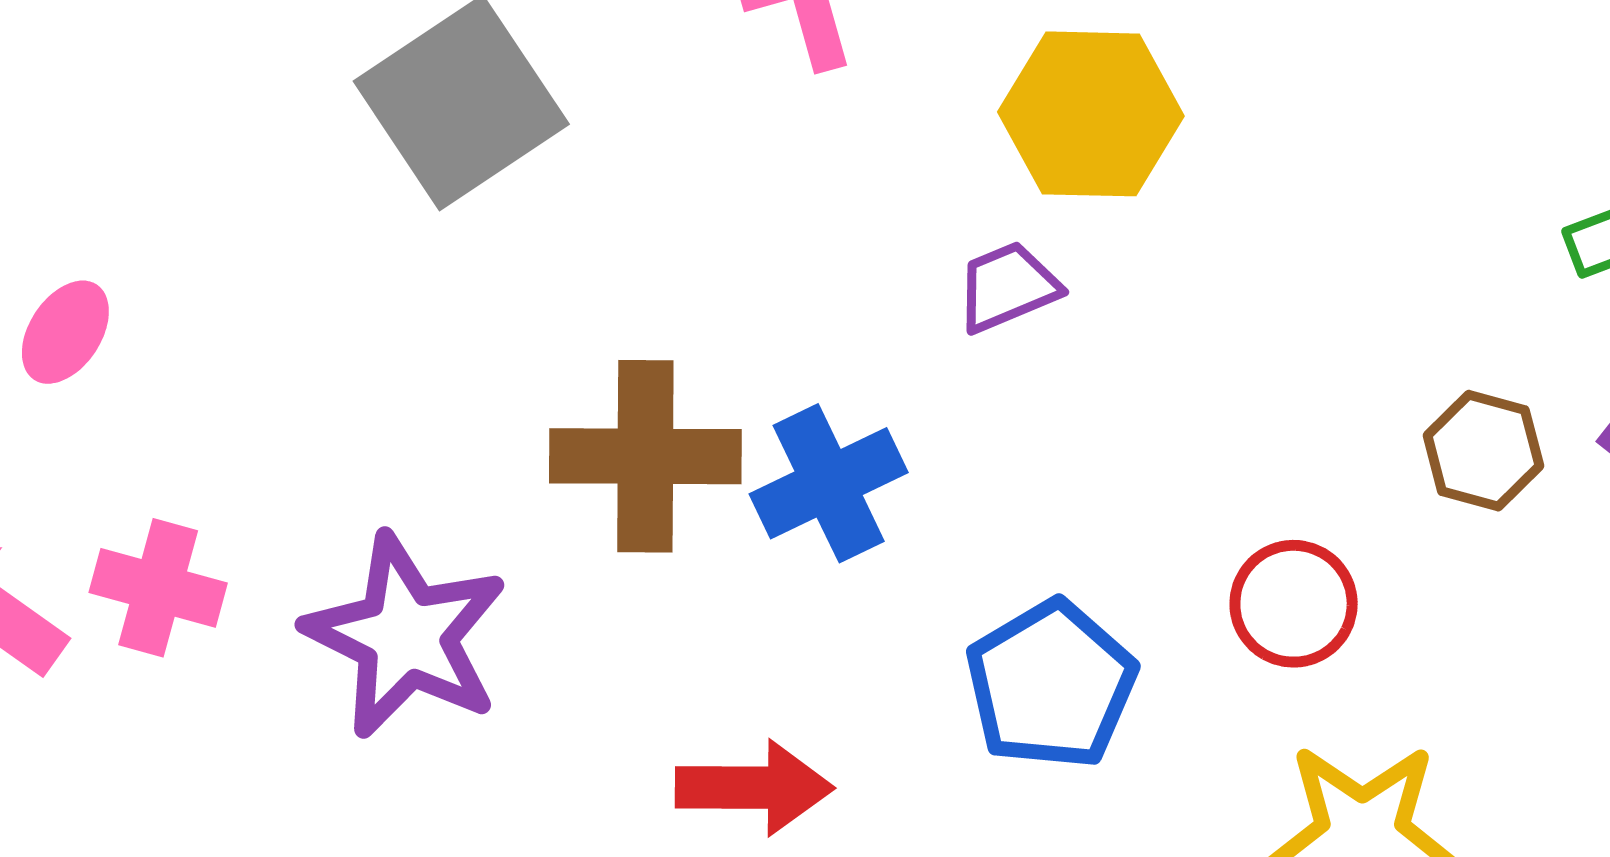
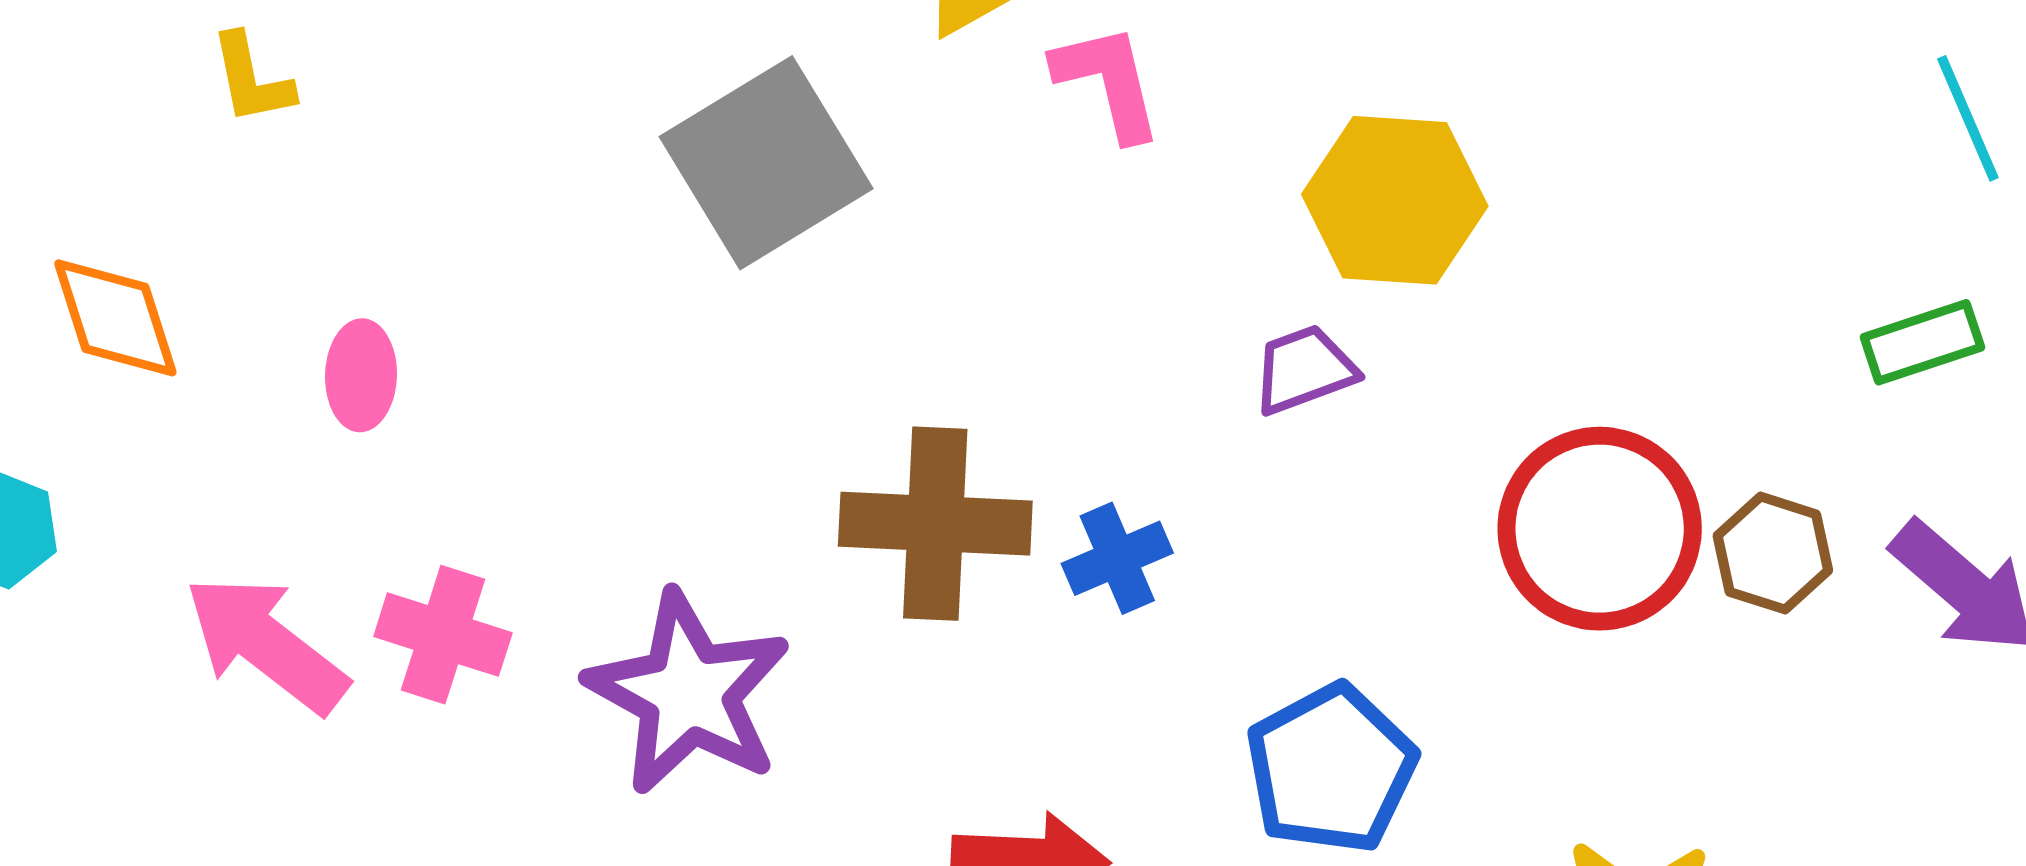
pink ellipse: (65, 332) -> (361, 375), turned -34
blue cross: (829, 483) -> (1117, 558), size x0.7
red circle: (1294, 604) -> (1600, 529), moved, size x1.6

